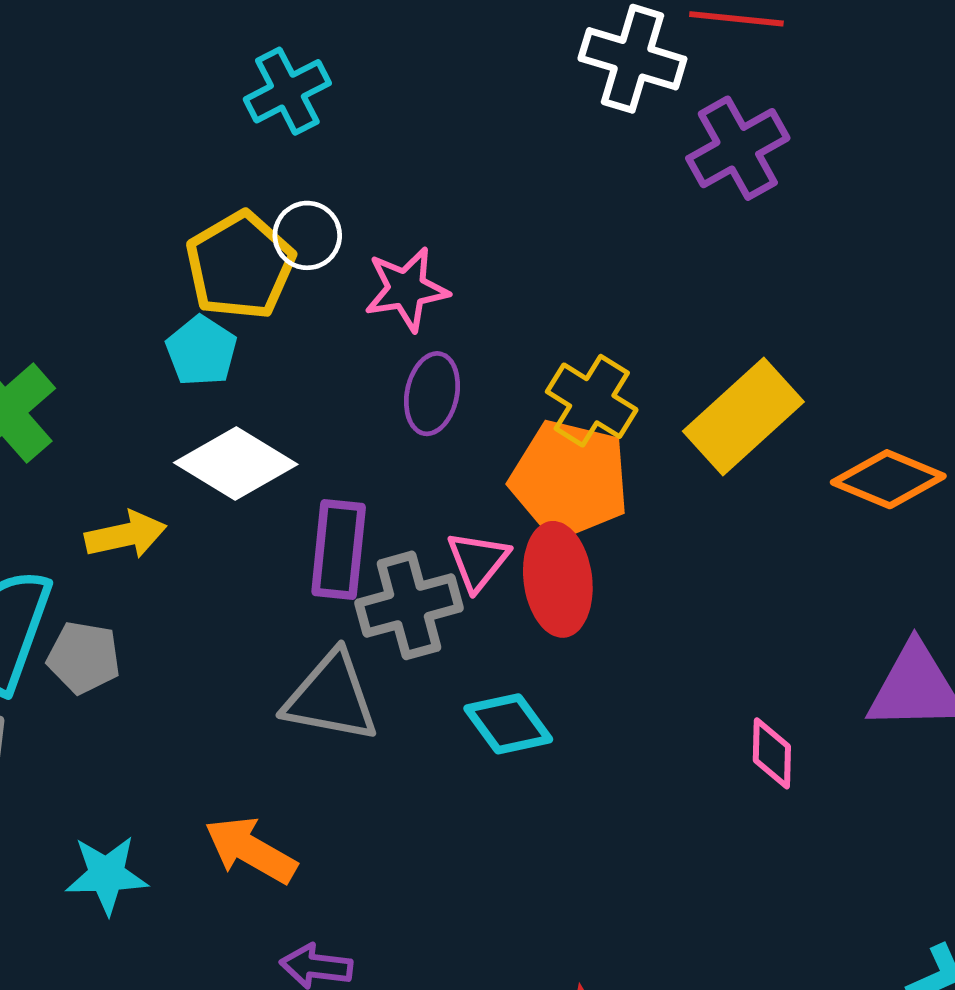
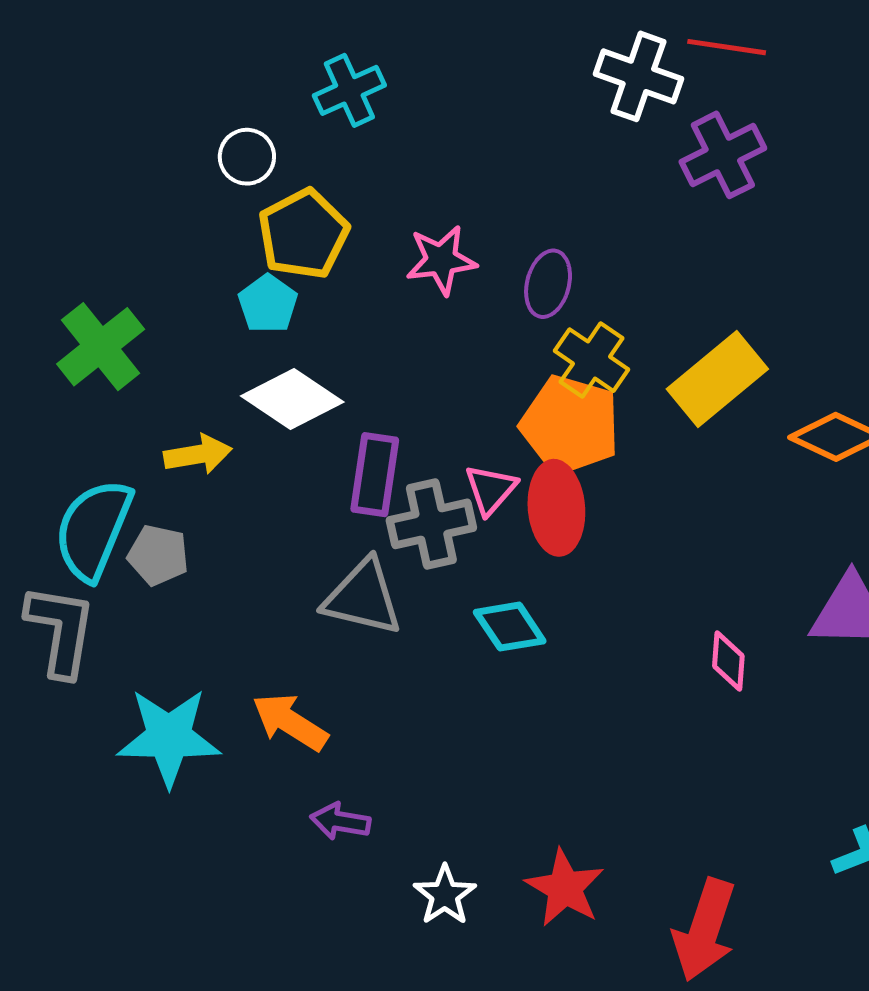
white circle: (307, 235) -> (247, 157), moved
purple ellipse: (432, 394) -> (548, 284), moved
cyan star: (107, 875) -> (169, 737), size x1.5

